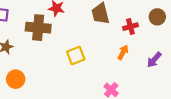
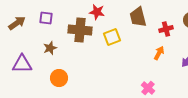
yellow square: (76, 56) -> (112, 37), moved

